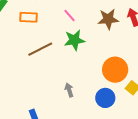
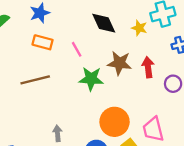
orange rectangle: (28, 17) -> (43, 42), moved
green star: (74, 40) -> (91, 79), moved

